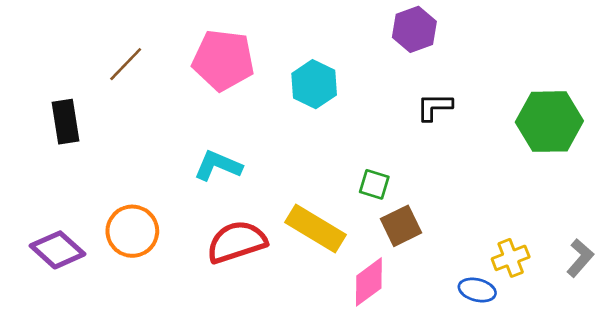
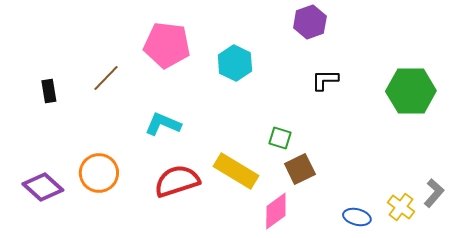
brown line: (126, 64) -> (106, 78), moved
black rectangle: (66, 122) -> (49, 91), size x0.7
yellow cross: (511, 258) -> (401, 207), moved, turned -32

